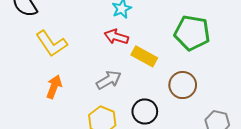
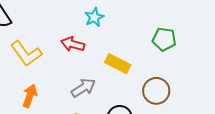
green pentagon: (192, 33) -> (164, 39), size x0.7
red arrow: (116, 37) -> (73, 44), moved

